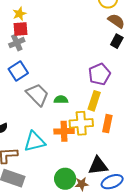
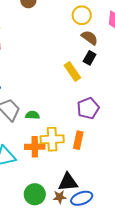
purple pentagon: (99, 74) -> (88, 108), moved
yellow rectangle: (94, 101) -> (72, 71), moved, turned -54
brown star: (82, 184) -> (60, 197), moved

